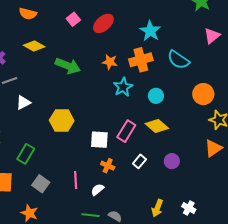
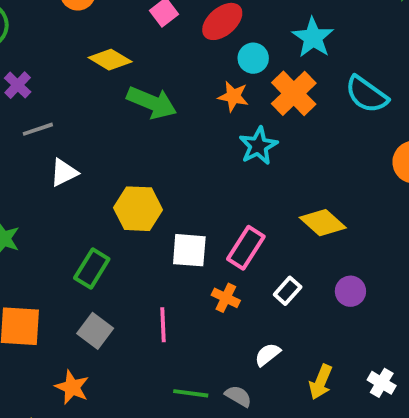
yellow diamond: (34, 46) -> (110, 60), moved
orange cross: (141, 60) -> (294, 93), turned -30
cyan circle: (156, 96) -> (253, 58), moved
pink rectangle: (126, 131) -> (246, 248), moved
white square: (99, 140) -> (189, 250), moved
green rectangle: (26, 154) -> (92, 269), moved
white semicircle: (97, 190) -> (268, 355), moved

